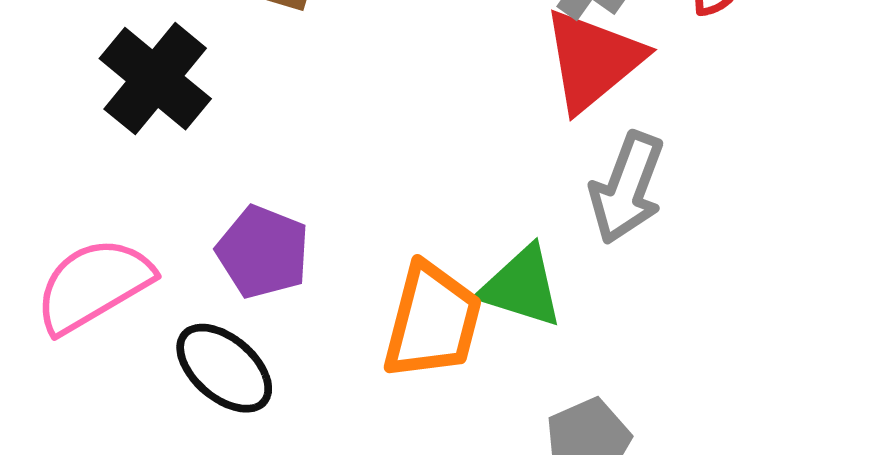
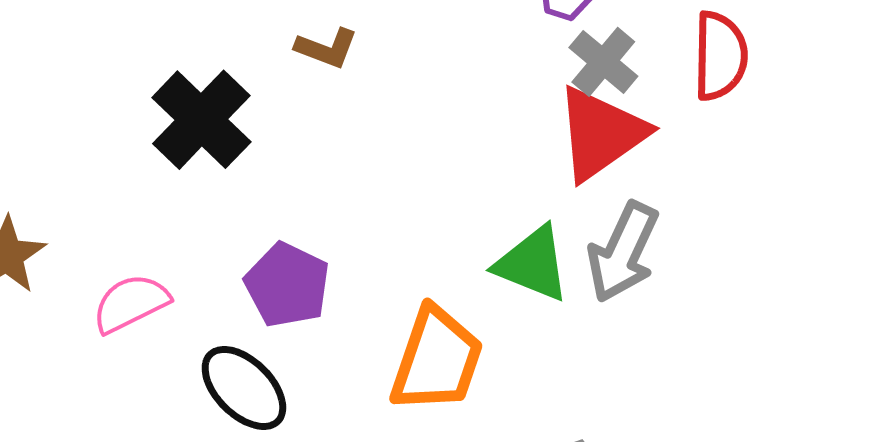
pink semicircle: (93, 285) -> (131, 303), size x0.7
green triangle: (522, 287) -> (533, 264), moved

